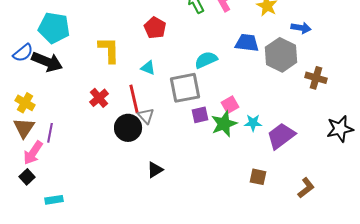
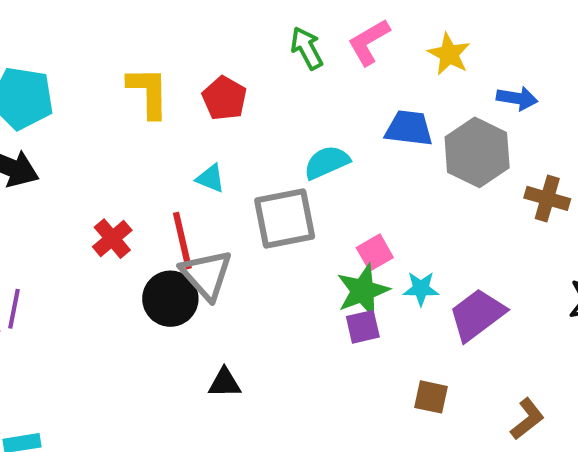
yellow L-shape: (109, 50) -> (148, 92), moved
purple square: (200, 115) -> (363, 327), moved
gray triangle: (146, 116) -> (206, 275), size x1.6
black triangle: (155, 170) -> (224, 383), turned 30

